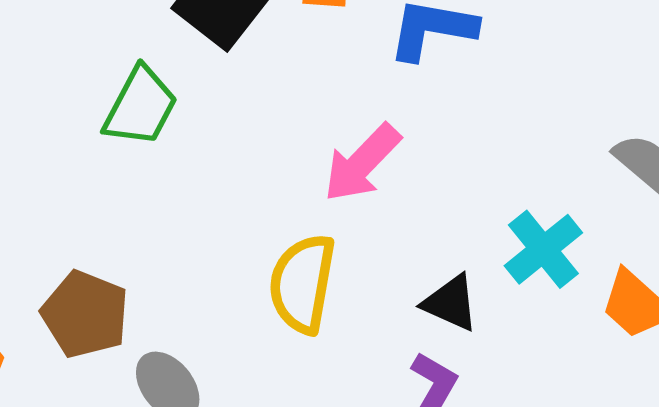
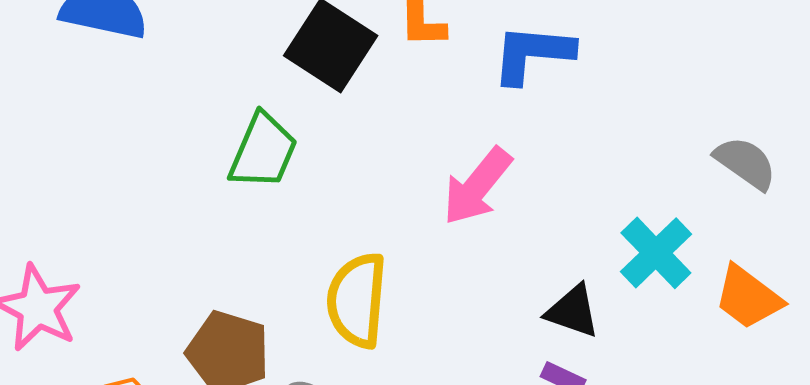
yellow semicircle: (302, 284) -> (357, 300), moved

